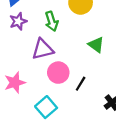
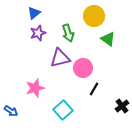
green triangle: (96, 45) -> (108, 39), moved
pink circle: (58, 73) -> (83, 68), moved

